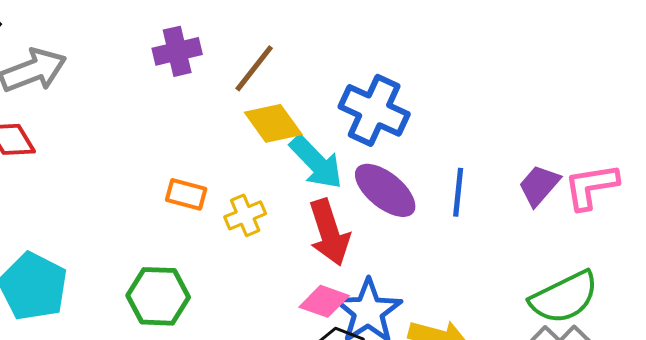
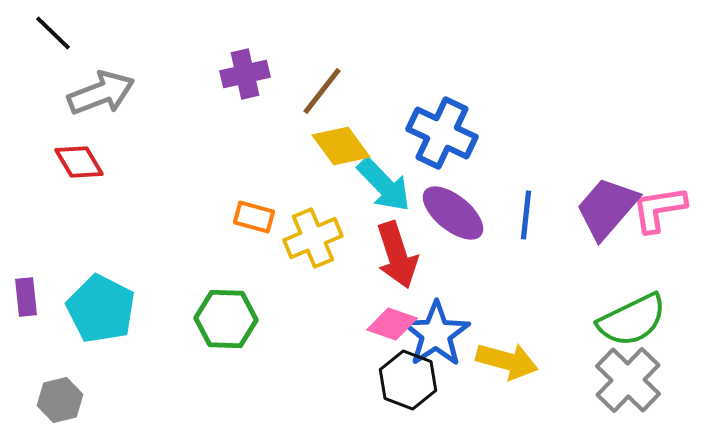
purple trapezoid: (539, 185) -> (607, 208), size x1.5
yellow cross: (245, 215) -> (313, 238), size x1.4

